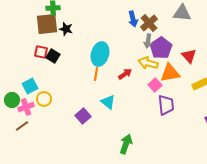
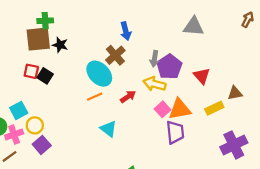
blue arrow: (133, 19) -> (126, 31), moved
brown cross: (149, 23) -> (115, 55), moved
cyan ellipse: (100, 54) -> (99, 74), turned -60
orange triangle: (170, 73) -> (180, 109), moved
orange line: (96, 74) -> (95, 97), turned 56
purple square: (83, 116) -> (42, 145), moved

